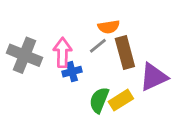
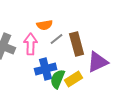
orange semicircle: (109, 27) -> (45, 25), moved
blue cross: (72, 72) -> (46, 69), moved, size x1.5

